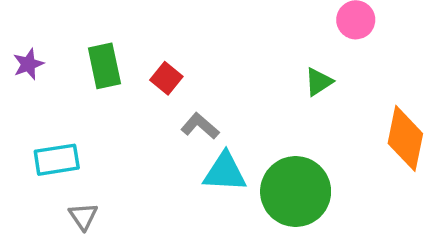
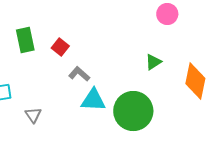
green triangle: (319, 82) -> (153, 62), moved
gray triangle: (83, 216) -> (33, 115), moved

